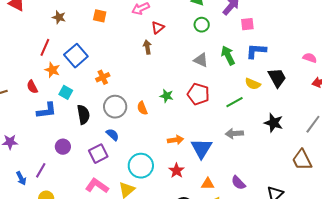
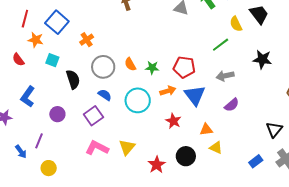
yellow semicircle: (253, 84) -> (236, 24), turned 49
red pentagon: (198, 94) -> (184, 67), moved
green star: (167, 96) -> (152, 68), moved
blue L-shape: (47, 110) -> (28, 97), moved, turned 140
cyan circle: (141, 166) -> (138, 100), moved
purple semicircle: (238, 183) -> (232, 105), moved, turned -77

